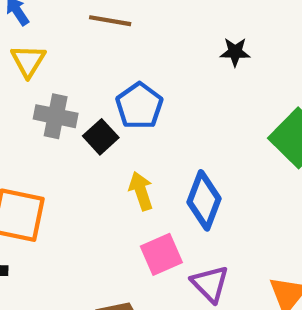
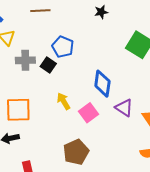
yellow arrow: (141, 191) -> (64, 101), moved
purple triangle: (210, 284) -> (124, 108), moved

